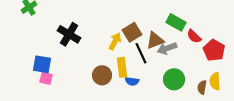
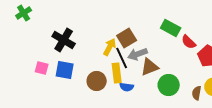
brown triangle: (155, 40) -> (150, 67), moved
gray arrow: (167, 48) -> (138, 54), moved
black line: (141, 53) -> (122, 58), moved
blue square: (42, 64) -> (65, 70), moved
pink square: (46, 78) -> (42, 68), moved

